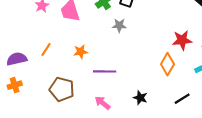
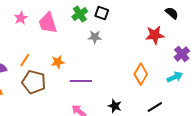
red star: (182, 40) -> (155, 35), moved
brown pentagon: (62, 89) -> (34, 82), moved

